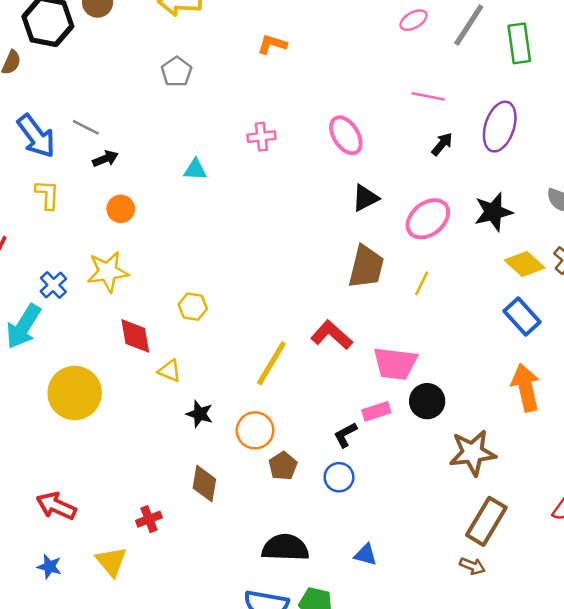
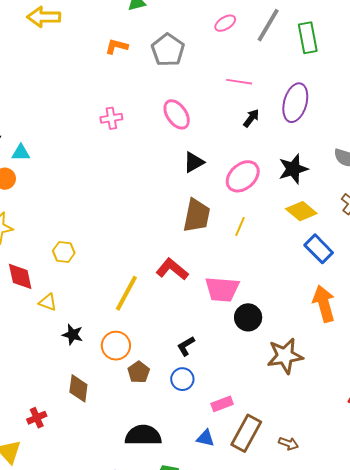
gray pentagon: (177, 72) -> (168, 50), moved, size x1.4
cyan triangle: (195, 170) -> (21, 153), moved
yellow diamond: (525, 264) -> (301, 211), moved
pink rectangle: (376, 411) -> (222, 404), moved
brown rectangle: (486, 521) -> (246, 433), moved

